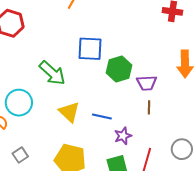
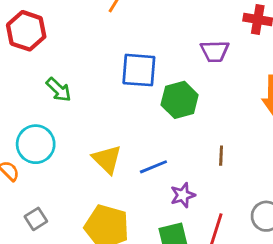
green arrow: (52, 73) -> (59, 90), moved, size x0.7
purple trapezoid: (147, 83) -> (215, 51), moved
blue line: (102, 116) -> (153, 167), turned -36

